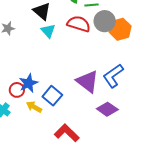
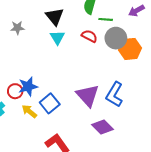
red semicircle: (79, 24) -> (89, 36), size x0.7
blue L-shape: (113, 76) -> (114, 94), turned -35

